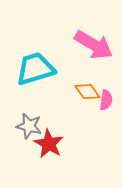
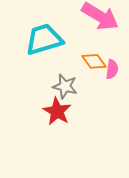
gray star: (29, 126) -> (65, 86), moved

